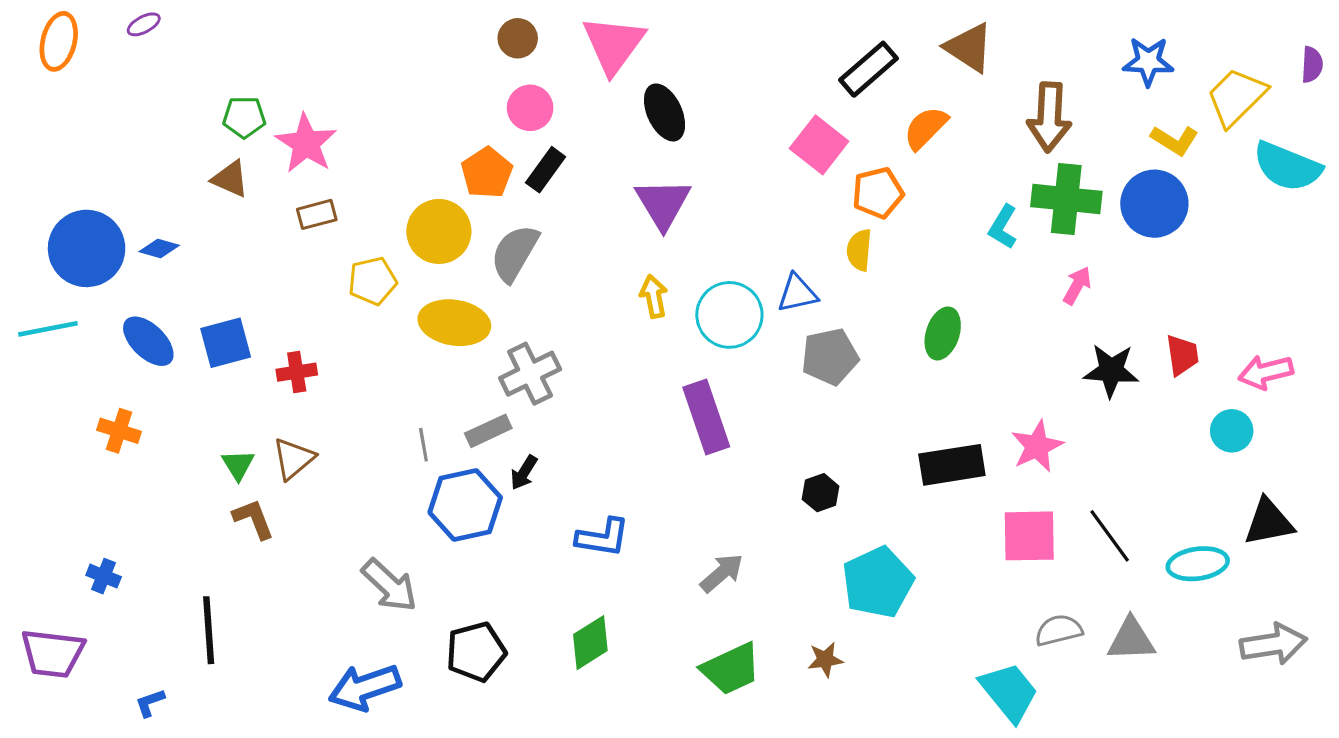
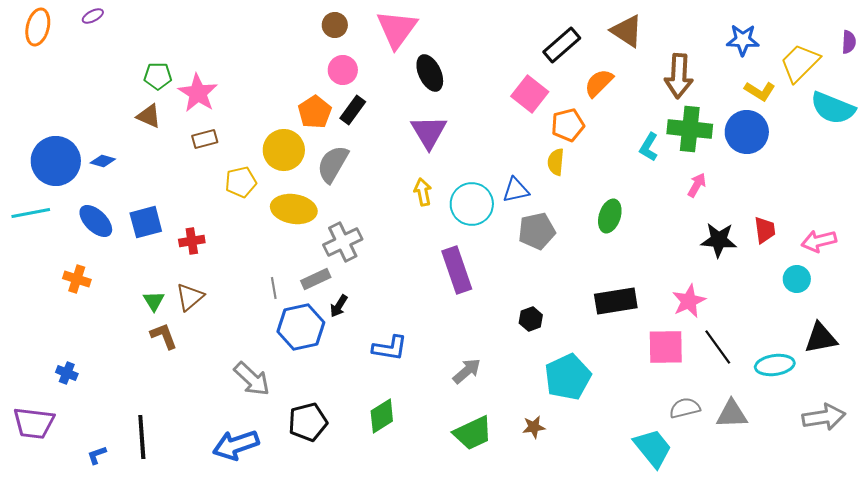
pink star: (1037, 446) -> (689, 301), moved
black line: (209, 630) -> (142, 437), moved

